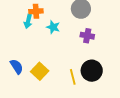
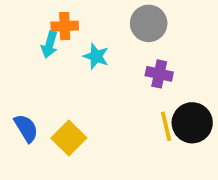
black circle: (92, 71) -> (192, 123), moved
yellow line: (73, 77) -> (166, 126), moved

